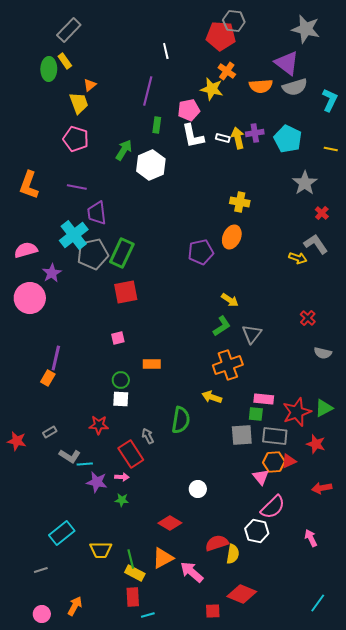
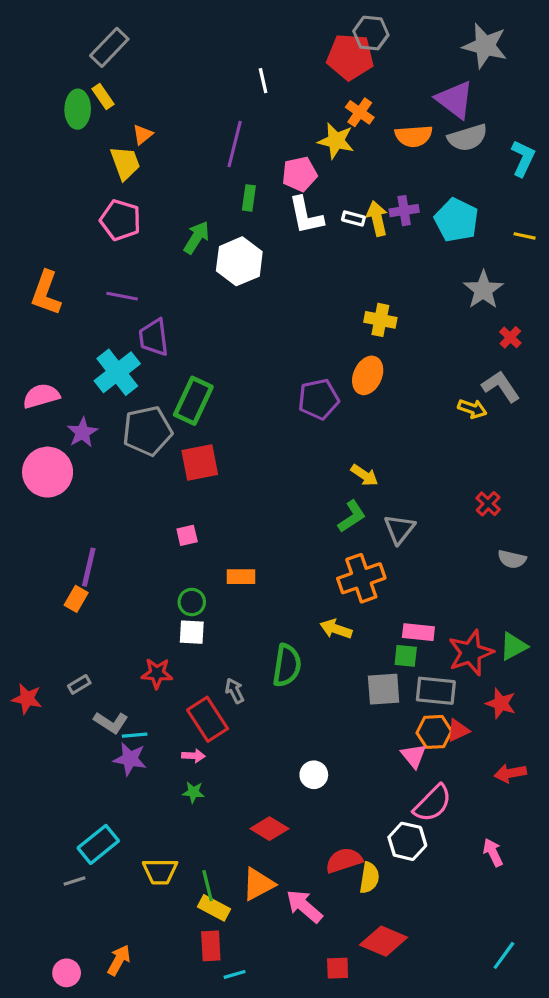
gray pentagon: (93, 254) -> (147, 431), moved
purple star: (97, 482) -> (130, 759), moved
gray line: (41, 570) -> (74, 881), moved

